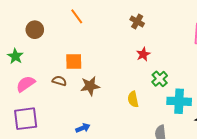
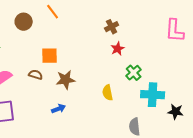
brown cross: (137, 21) -> (112, 27), moved, turned 32
brown circle: (35, 30) -> (24, 22), moved
blue arrow: (83, 128) -> (59, 109), moved

